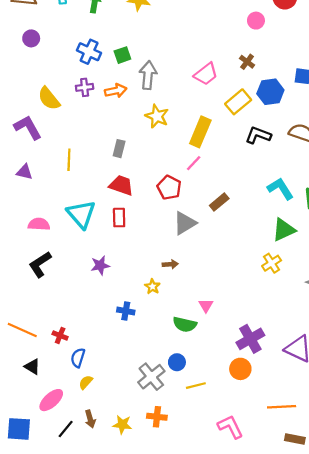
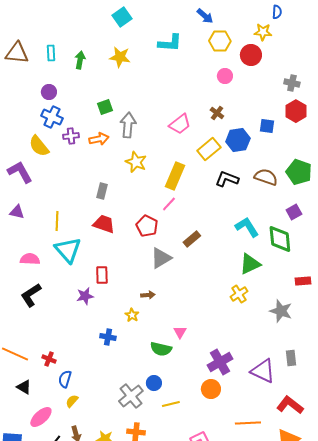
purple circle: (31, 38) -> (49, 92), moved
blue cross: (89, 52) -> (52, 117), moved
yellow line: (69, 160) -> (57, 221), moved
red rectangle: (119, 218) -> (102, 275), moved

